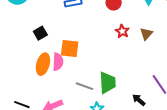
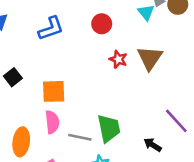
brown triangle: (146, 34) -> (150, 58), size x1.5
pink semicircle: (58, 62) -> (52, 122), moved
orange ellipse: (43, 64) -> (21, 142), moved

